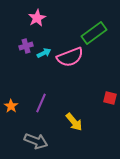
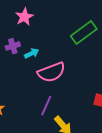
pink semicircle: (70, 57) -> (51, 72), moved
purple line: (41, 103) -> (46, 106), moved

